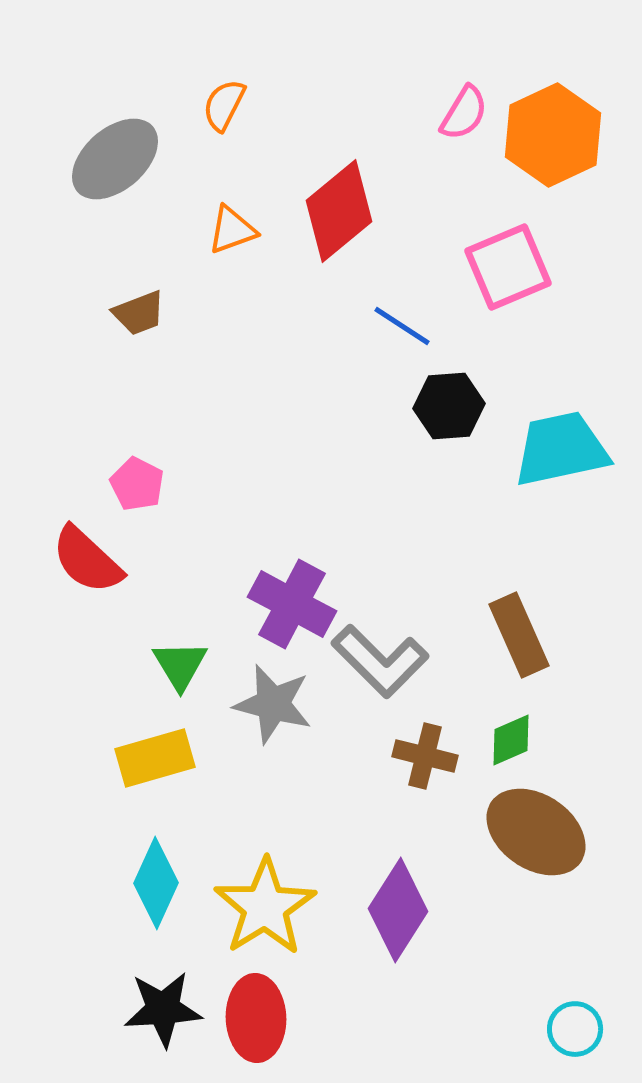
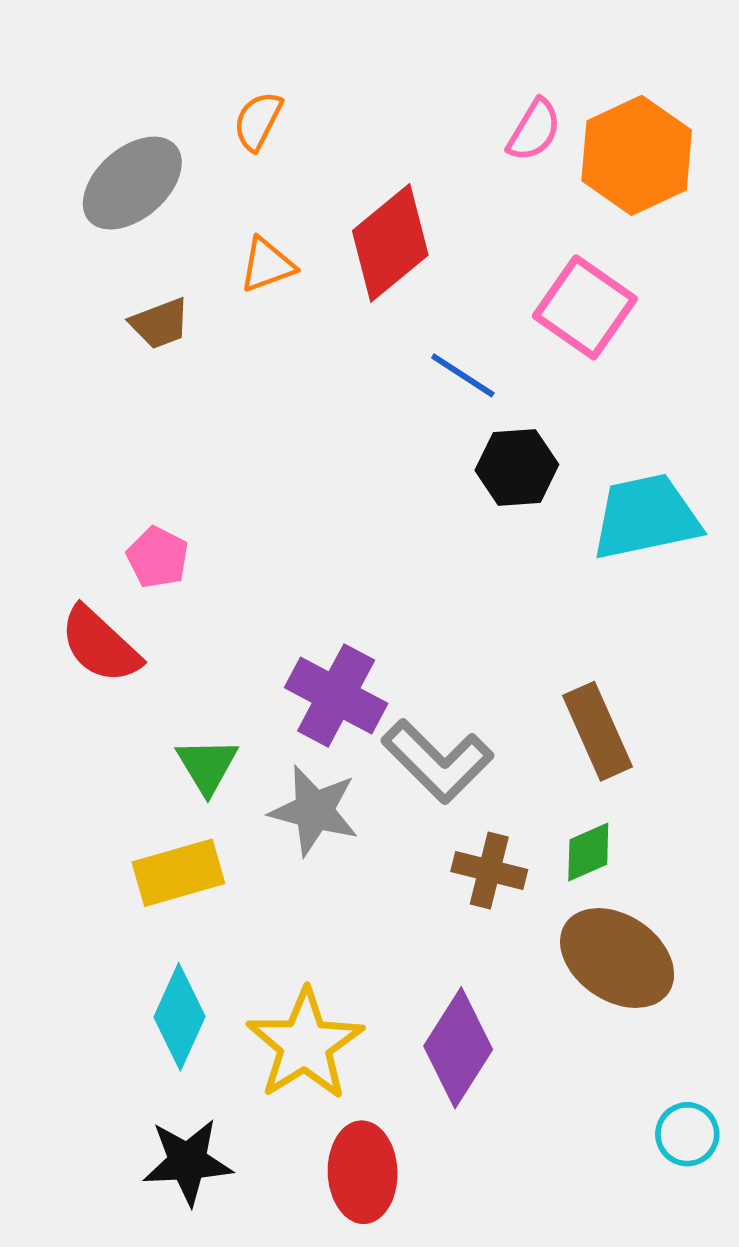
pink square: (508, 267) -> (585, 307), turned -32
brown trapezoid: (139, 313) -> (160, 324), moved
red ellipse: (256, 1018) -> (363, 1172), moved
cyan circle: (575, 1029) -> (687, 1134), moved

